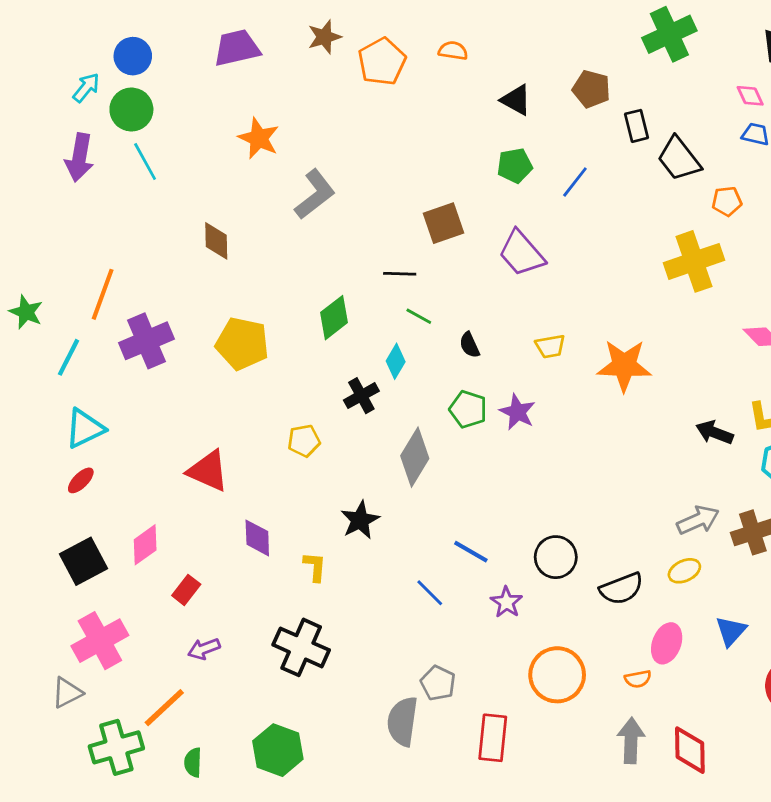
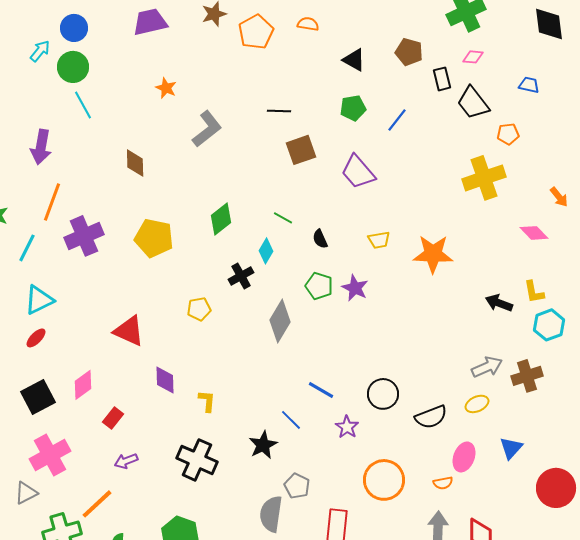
pink diamond: (750, 96) -> (473, 57), moved, turned -60
orange star: (259, 138) -> (166, 88), size x0.7
purple arrow: (79, 157) -> (41, 147), moved
black line: (400, 274) -> (279, 111), moved
black star: (360, 520) -> (263, 445), moved

